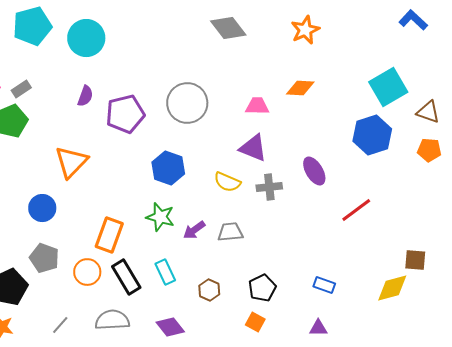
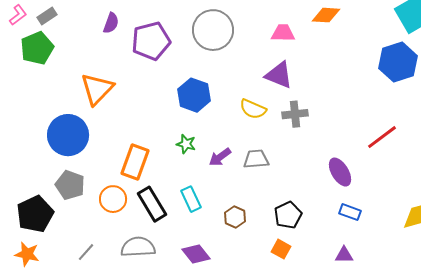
purple ellipse: (314, 171) -> (340, 172), moved
blue circle: (42, 208) -> (68, 135), size x1.5
green star: (160, 217) -> (186, 144), size x0.7

